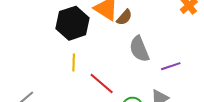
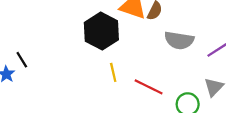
gray semicircle: (139, 49) -> (179, 40), turned -44

